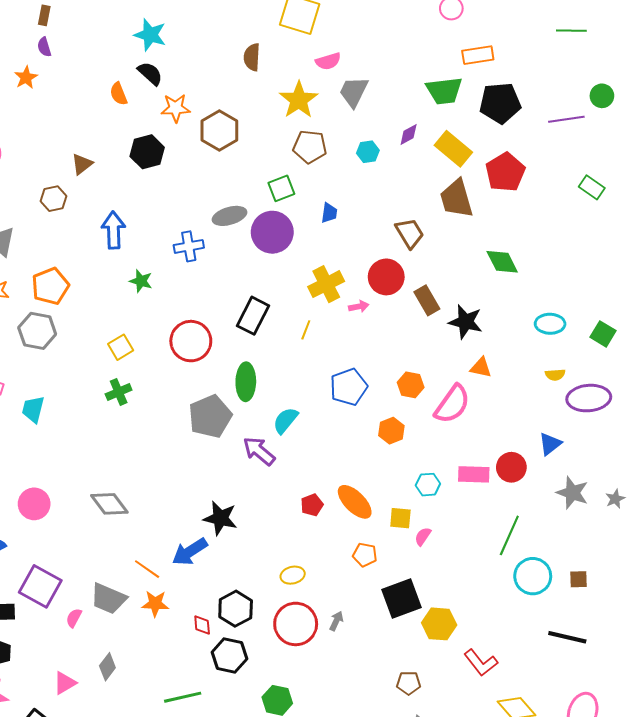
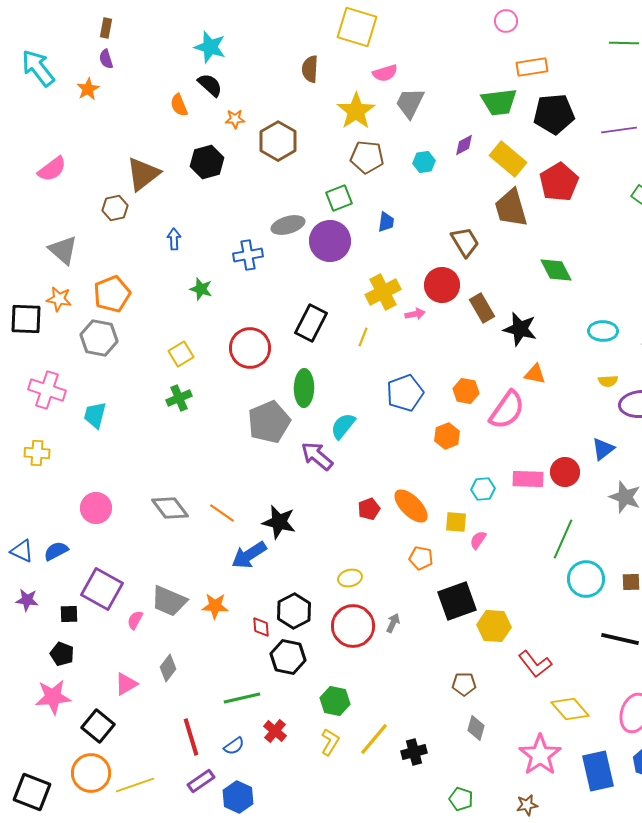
orange star: (176, 108) -> (235, 119), size x0.7
brown triangle: (82, 164) -> (143, 174), size x1.6
blue arrow: (113, 230) -> (174, 239), size x0.6
orange line: (147, 569) -> (222, 513), moved

